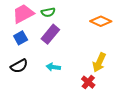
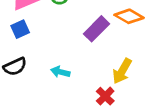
purple rectangle: (50, 34) -> (96, 29), moved

